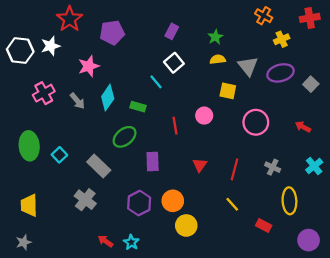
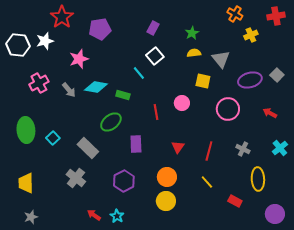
purple ellipse: (280, 73) -> (250, 80), moved
cyan diamond: (108, 98) -> (96, 87), turned 65
orange circle: (173, 201) -> (167, 177), moved
gray star: (24, 242) -> (31, 217), moved

